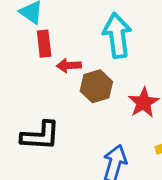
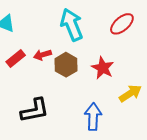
red rectangle: (44, 44) -> (16, 58), moved, turned 72

